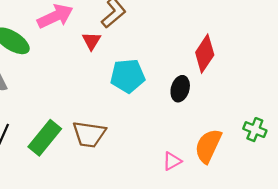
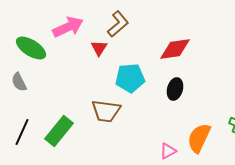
red diamond: (205, 54) -> (175, 49), moved, turned 48
brown trapezoid: (89, 134) -> (106, 111), moved

